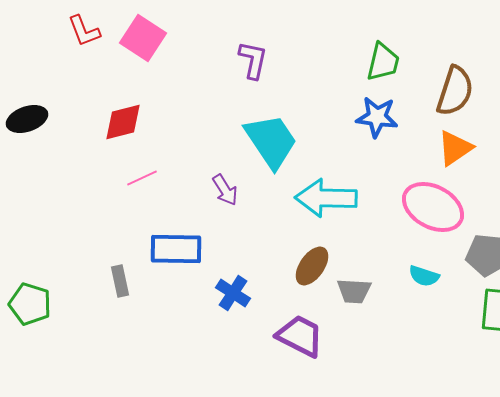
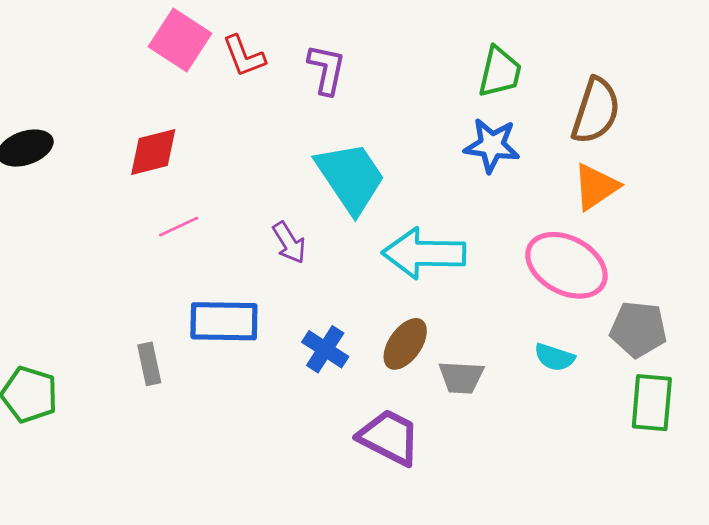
red L-shape: (84, 31) -> (244, 56), moved
blue cross: (233, 293) -> (325, 349), moved

